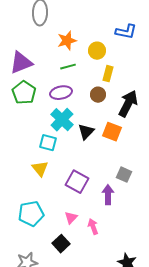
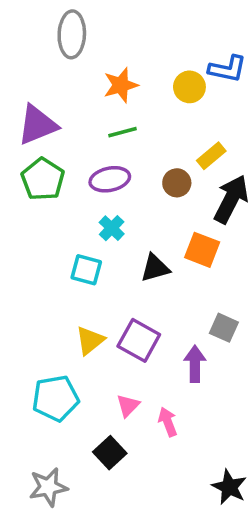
yellow circle: (97, 51) -> (189, 87), moved
yellow rectangle: (108, 74) -> (211, 156), moved, turned 35
cyan cross: (62, 120) -> (112, 228), size x0.6
black triangle: (86, 132) -> (155, 268), moved, turned 30
yellow triangle: (40, 169) -> (90, 340), moved, turned 30

